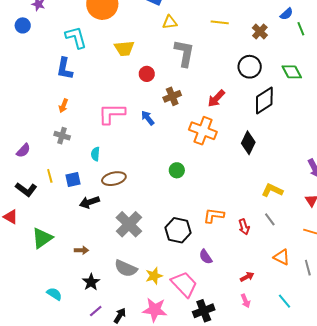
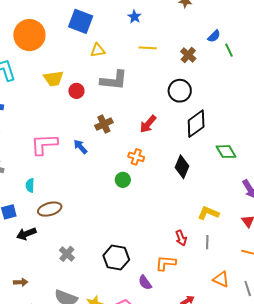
gray L-shape: (184, 53) -> (114, 80), turned 88
green diamond: (292, 72) -> (226, 152), moved
red circle: (147, 74) -> (76, 91), moved
orange cross: (203, 131) -> (136, 157), size x0.6
green circle: (177, 170) -> (123, 180), moved
orange L-shape: (214, 216) -> (166, 263), moved
gray line: (270, 219) -> (207, 242), turned 40
gray cross: (129, 224) -> (67, 254), size x0.6
red arrow: (244, 227) -> (181, 238), moved

